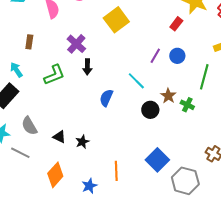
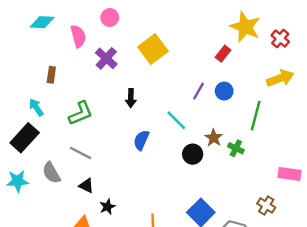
purple cross: (76, 44) -> (106, 58), moved
black arrow: (87, 67) -> (131, 98), moved
black star: (82, 142) -> (107, 207), moved
gray line: (20, 153) -> (81, 153), moved

